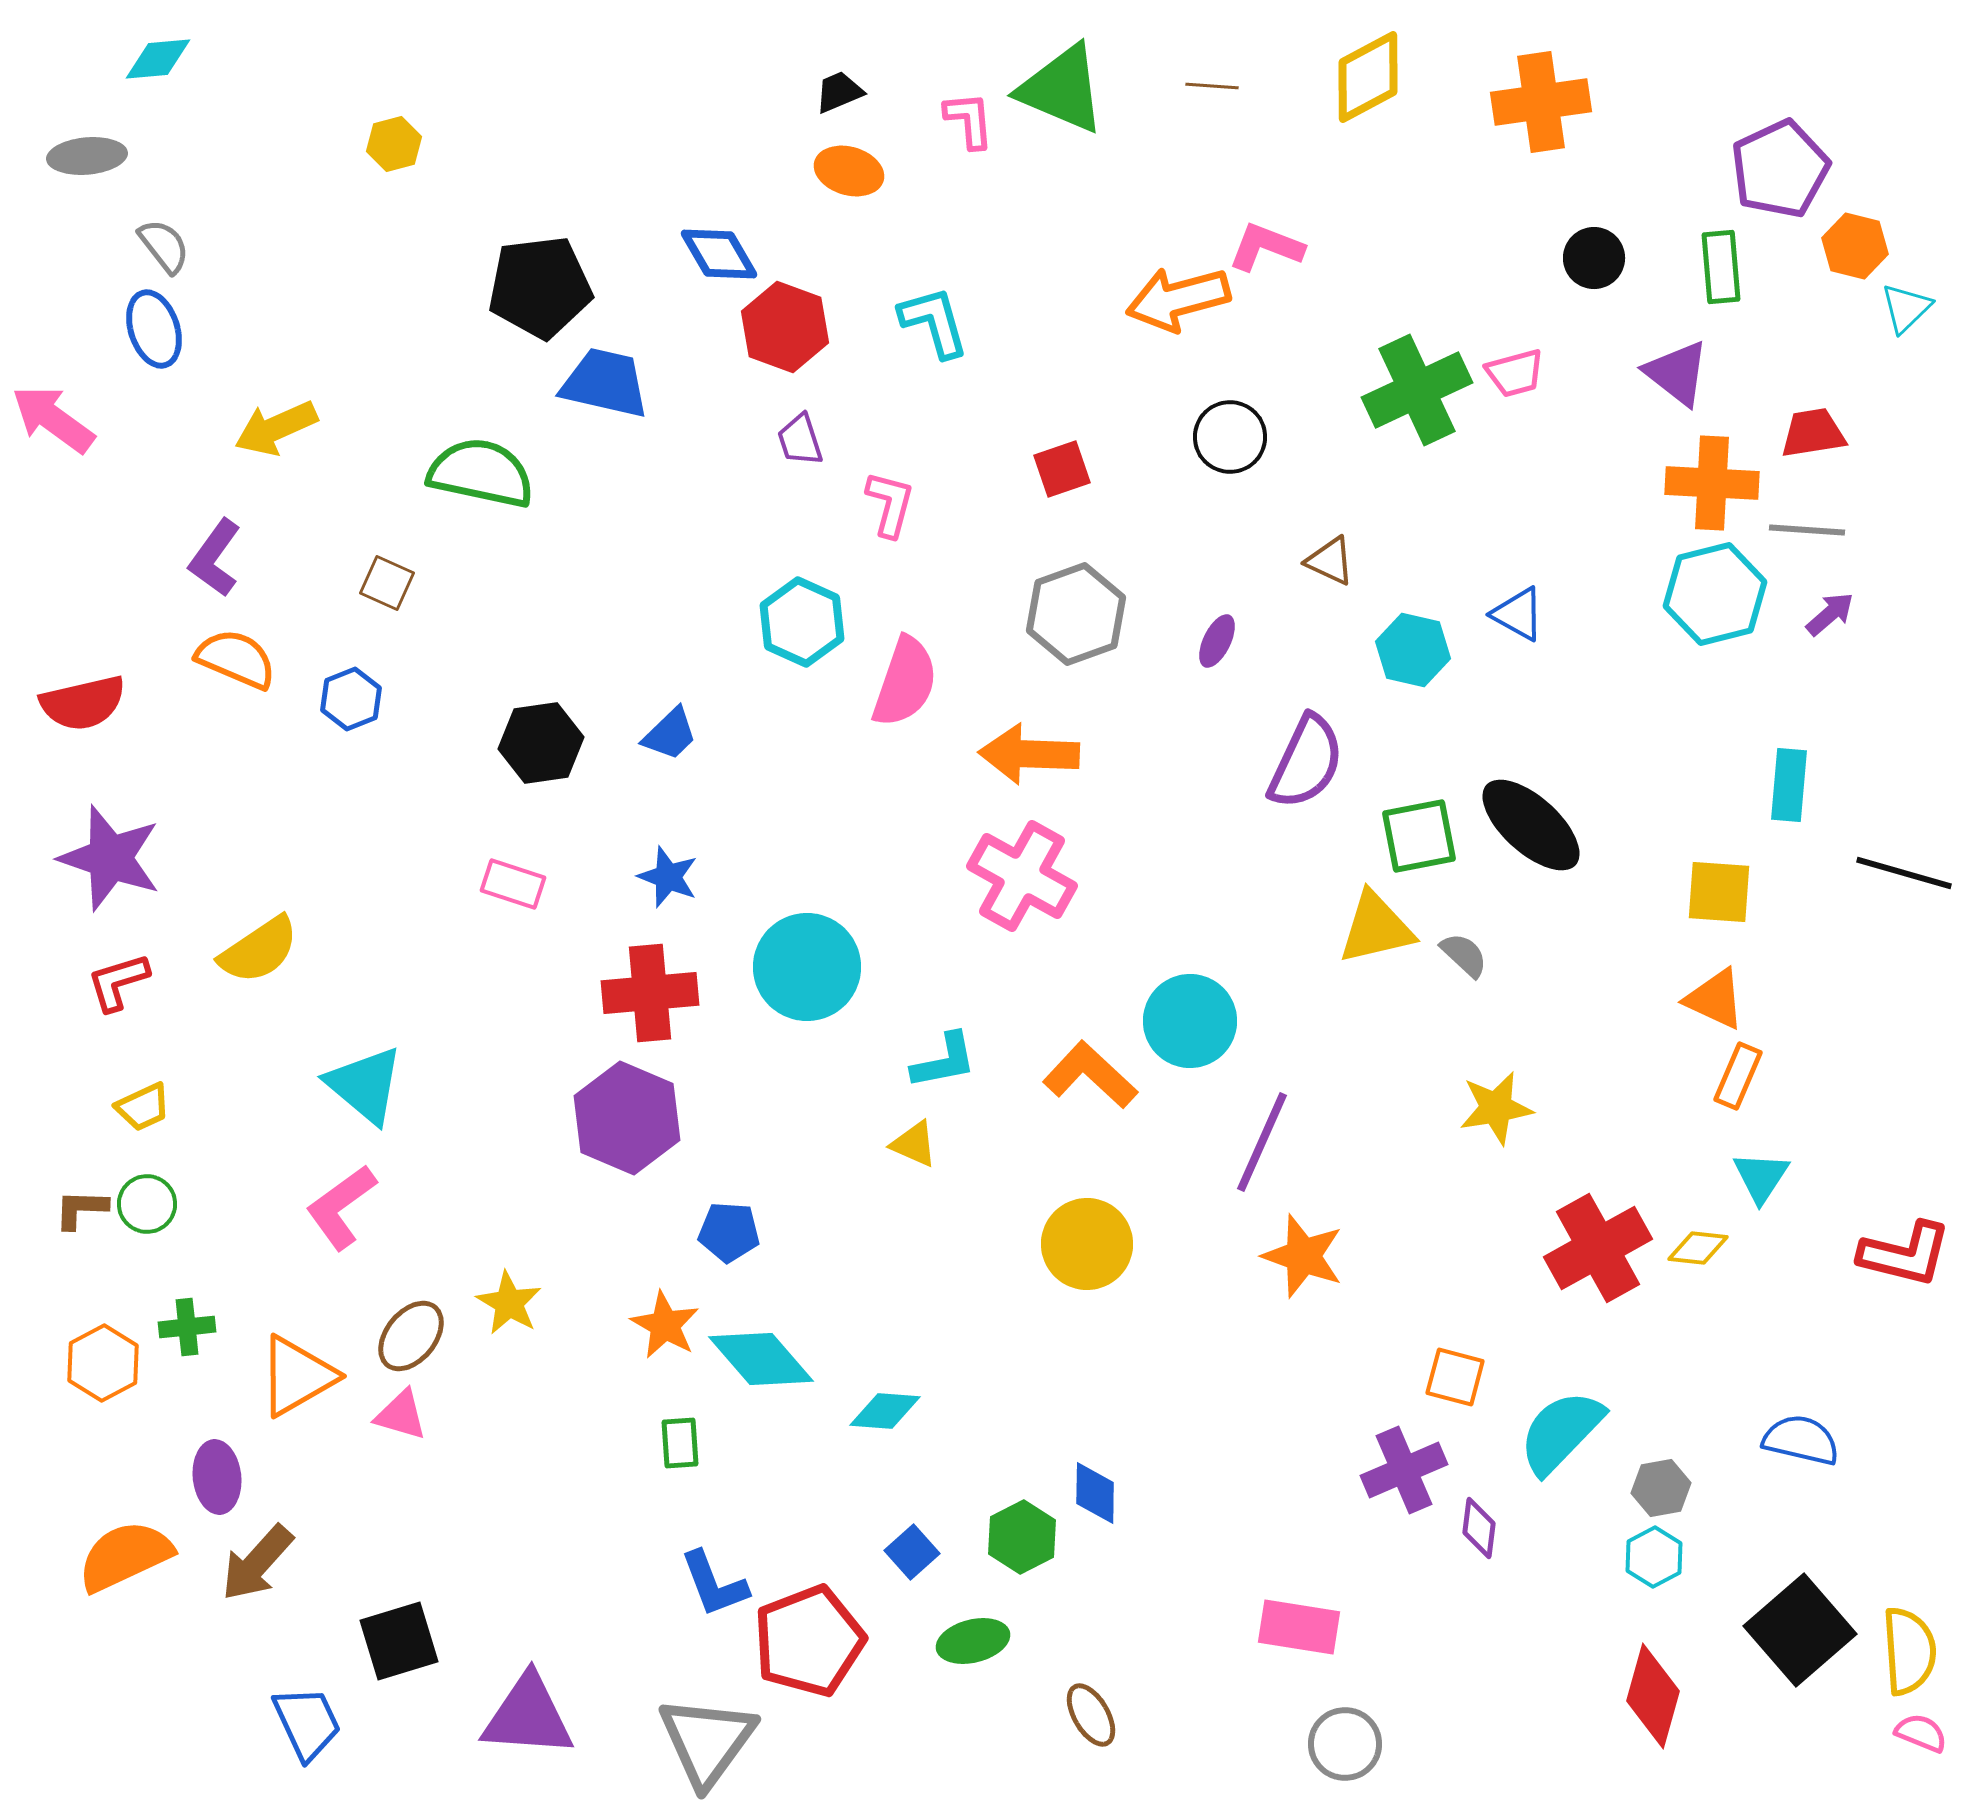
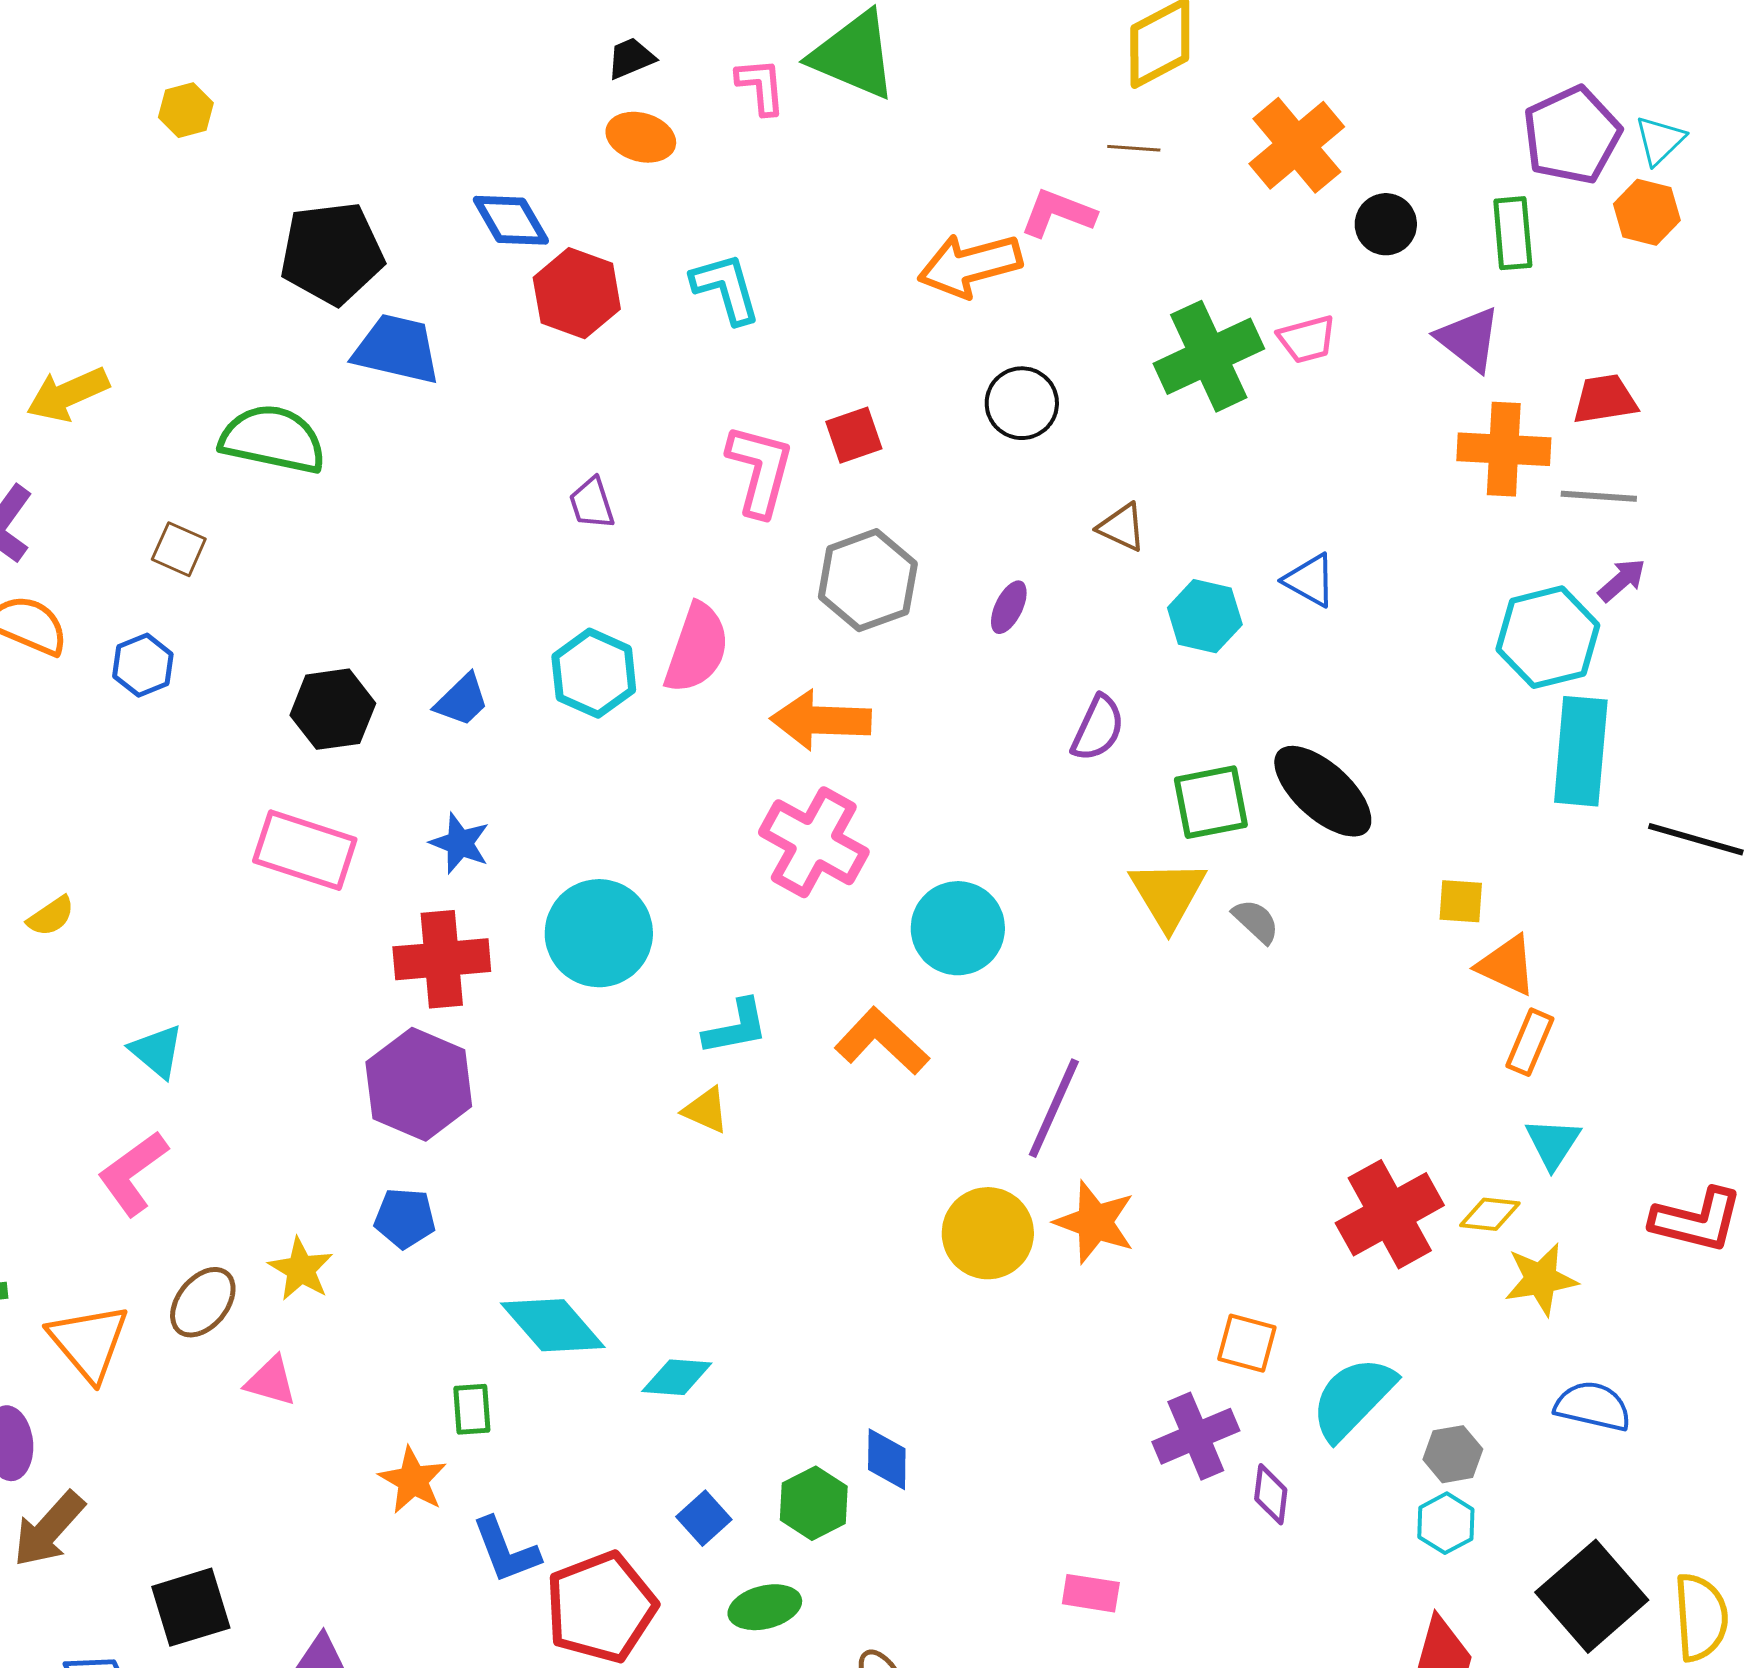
brown line: (1212, 86) -> (1134, 148), moved
orange cross: (1541, 102) -> (1297, 145), moved, turned -32
cyan triangle: (1906, 308) -> (1660, 140), moved
purple trapezoid: (800, 440) -> (592, 503), moved
pink L-shape: (890, 504) -> (760, 470), moved, size x1.4
cyan hexagon: (1715, 594) -> (1548, 637), moved
cyan hexagon: (802, 622) -> (594, 673), moved
purple semicircle: (1306, 762) -> (1098, 728), size x0.7
cyan rectangle: (1789, 785) -> (1581, 751), size x1.5
pink rectangle: (513, 884) -> (305, 850), size x1.6
yellow square: (1719, 892) -> (1461, 901), moved, size x0.7
yellow triangle: (1376, 928) -> (1168, 894), turned -48
yellow semicircle: (259, 950) -> (51, 916), size x0.6
cyan circle: (1190, 1021) -> (958, 928), moved
cyan triangle: (365, 1085) -> (157, 1051), size x0.7
yellow star: (1496, 1108) -> (1541, 1279), moved
blue pentagon: (729, 1232) -> (405, 1218), moved
yellow circle: (1087, 1244) -> (988, 1233), moved
orange star: (665, 1325) -> (413, 1480), moved
orange triangle: (297, 1376) -> (89, 1342), turned -40
pink triangle: (401, 1415) -> (271, 1381), moved
pink rectangle: (1299, 1627) -> (1091, 1593), size x0.7

